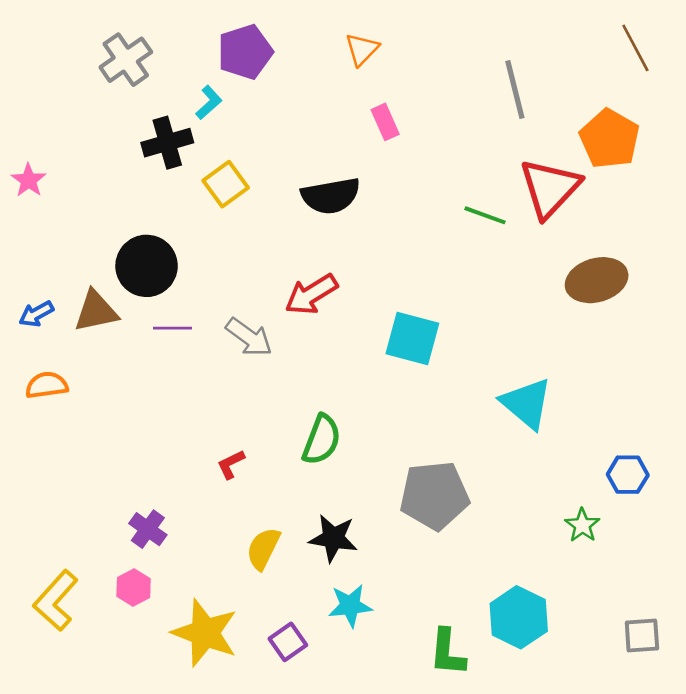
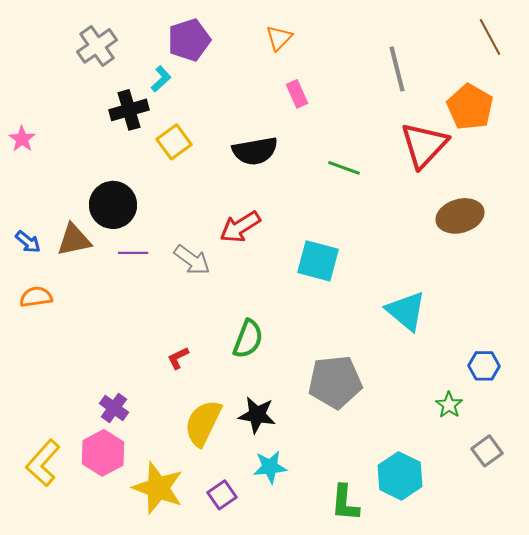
green line: (485, 215) -> (344, 168), moved
blue arrow: (36, 314) -> (28, 242), turned -112
yellow semicircle: (263, 549) -> (203, 423), size x1.4
pink hexagon: (134, 587) -> (103, 453), size x1.6
gray square: (642, 635) -> (487, 451), moved, turned -32

